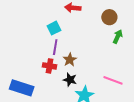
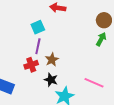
brown circle: (109, 17) -> (104, 20), moved
red cross: (50, 66) -> (31, 65), turned -32

